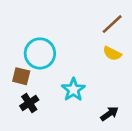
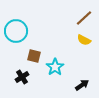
cyan circle: (40, 53) -> (16, 31), moved
brown square: (21, 76) -> (34, 56), moved

